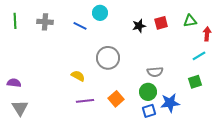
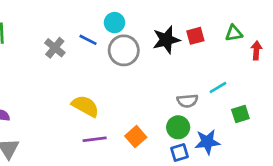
gray cross: (45, 22) -> (55, 48), moved, turned 35
black star: (139, 26) -> (166, 40), size x1.5
cyan line: (199, 56) -> (218, 88), moved
gray circle: (108, 58) -> (124, 50), moved
yellow semicircle: (78, 76) -> (85, 106), size x1.5

